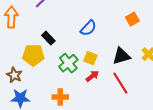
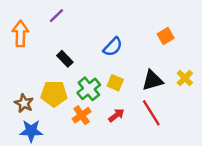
yellow pentagon: (33, 55) -> (54, 94), moved
red arrow: (92, 76) -> (116, 115), moved
orange cross: (60, 97) -> (82, 115), moved, turned -35

